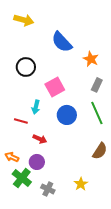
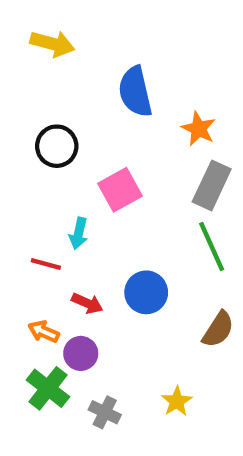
blue semicircle: (62, 42) -> (135, 92), turned 30
gray rectangle: (97, 85) -> (212, 185), size x1.5
blue circle: (67, 115) -> (146, 292), moved
orange arrow: (12, 157) -> (44, 332), moved

